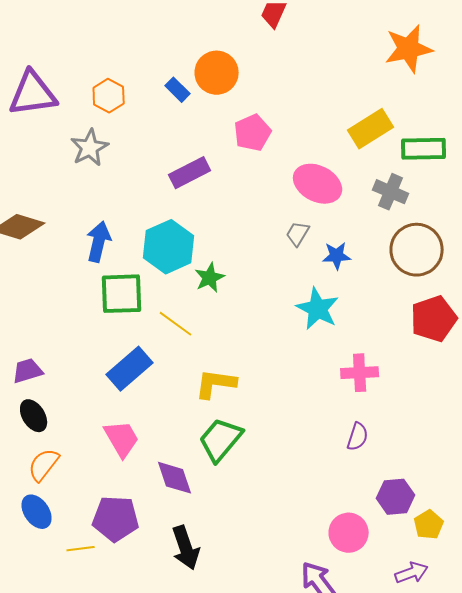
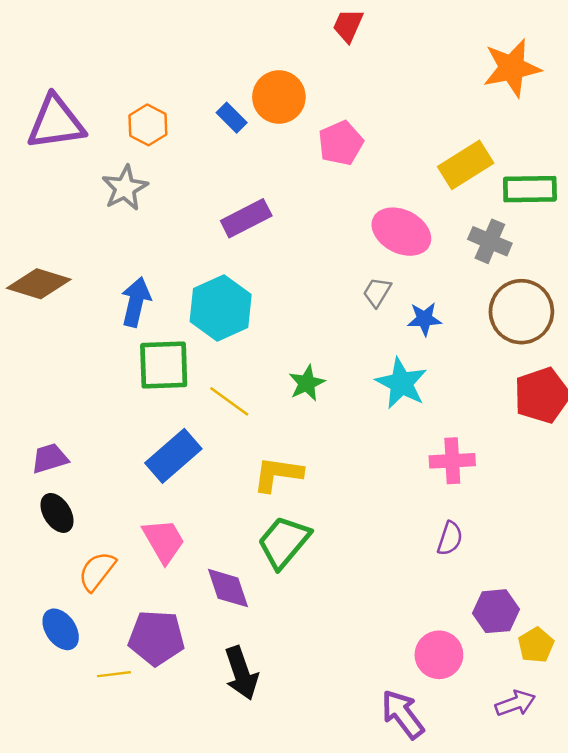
pink pentagon: (253, 133) -> (341, 143), moved
green star: (210, 278) -> (307, 383), moved
orange semicircle: (44, 465) -> (97, 571), moved

